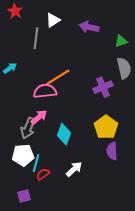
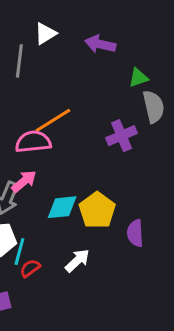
green triangle: (121, 41) -> (138, 78), moved
yellow pentagon: (106, 127) -> (97, 210), moved
cyan diamond: (64, 134) -> (62, 207), turned 65

